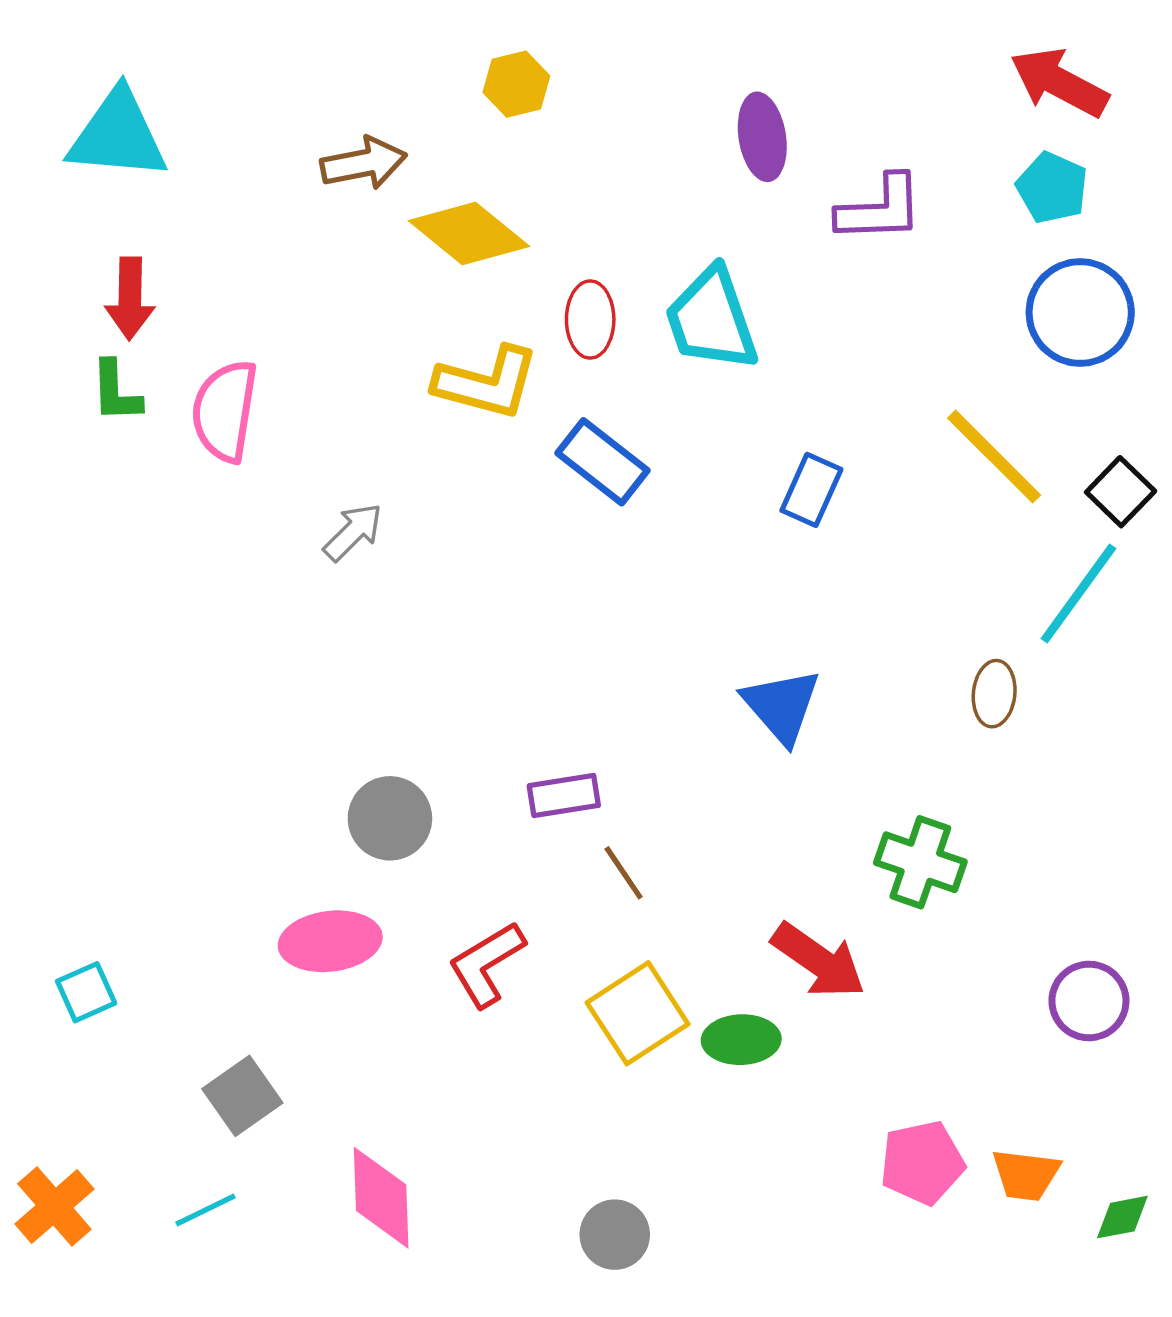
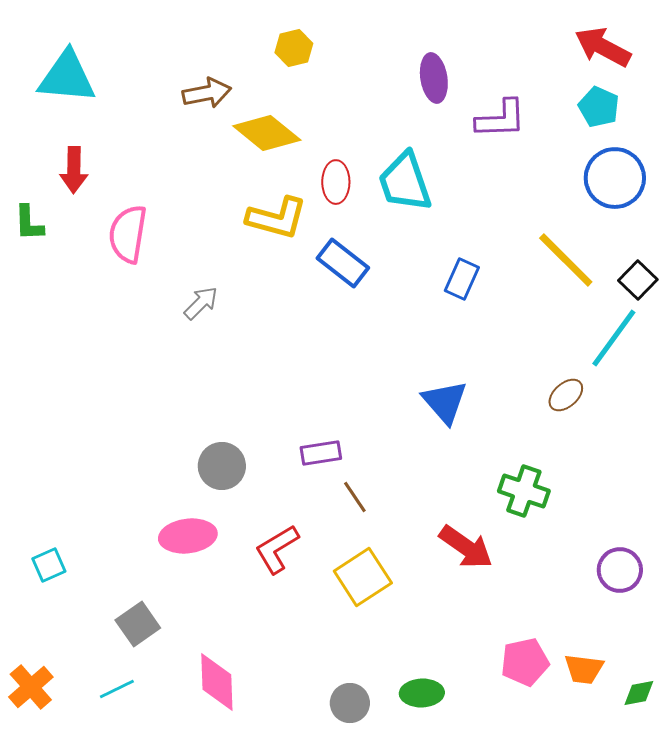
green L-shape: (116, 392) -> (29, 223), moved
brown ellipse: (994, 694) -> (566, 395), turned 42
green ellipse: (741, 1040) -> (422, 693), moved

